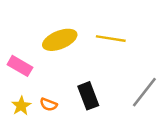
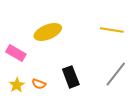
yellow line: (111, 39) -> (112, 30), moved

